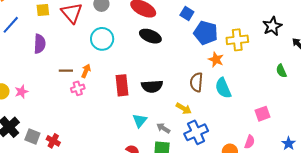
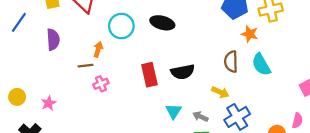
black ellipse: (150, 36) -> (162, 23), moved
orange arrow: (86, 71) -> (98, 49), moved
pink star: (21, 92) -> (49, 103), moved

